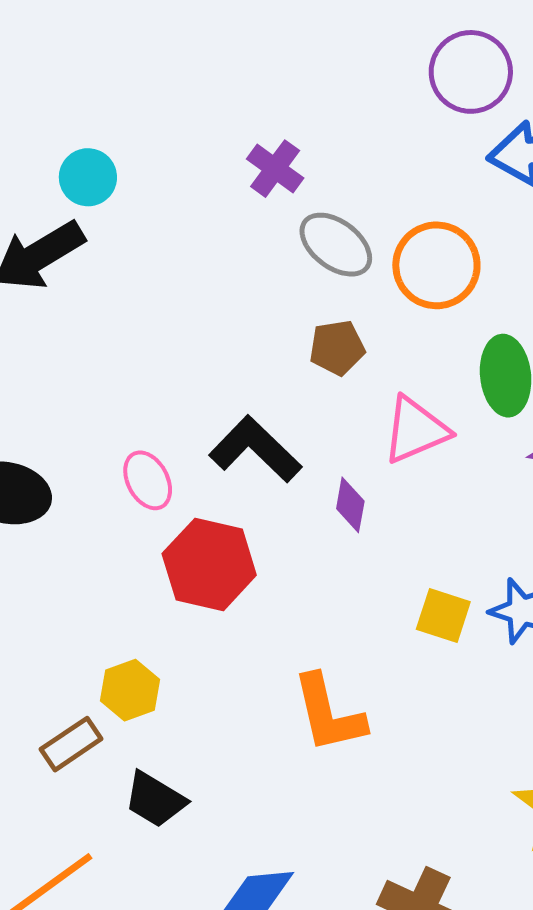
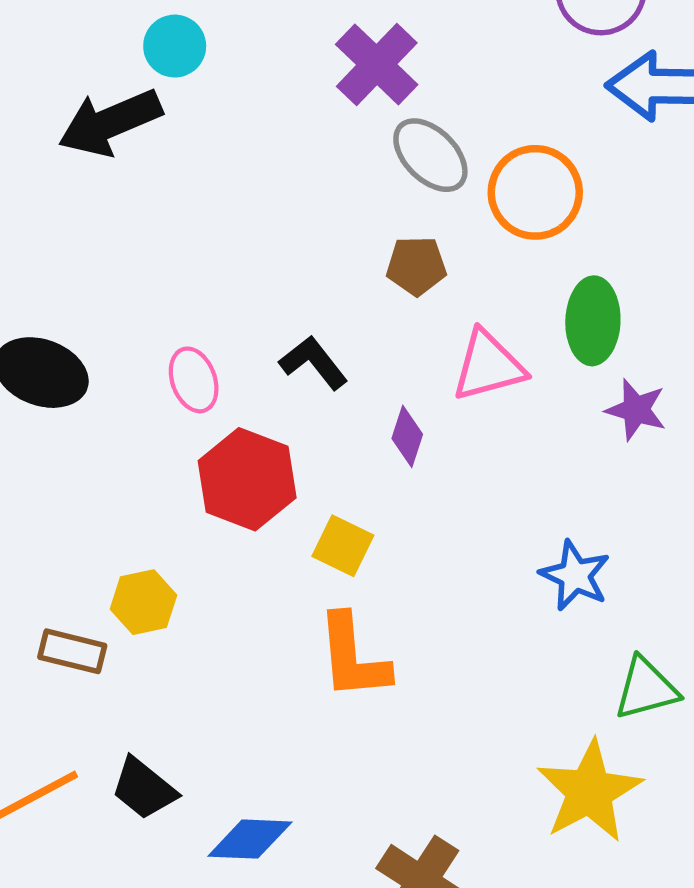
purple cross: (275, 169) -> (377, 65), size x1.4
black L-shape: (255, 449) -> (314, 363), size x0.7
yellow square: (443, 616) -> (343, 546), moved
brown rectangle: (71, 744) -> (72, 651), turned 40
black trapezoid: (155, 800) -> (144, 788), moved

